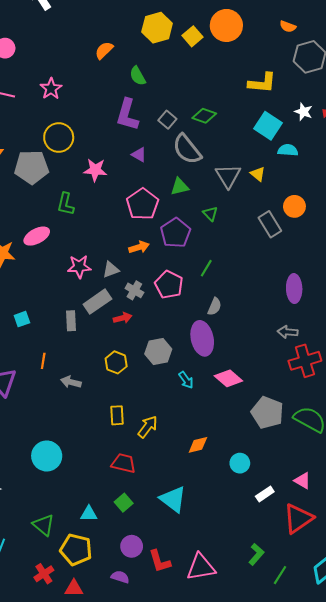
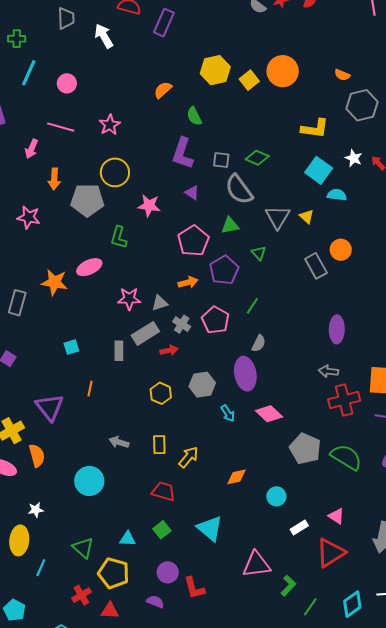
gray square: (167, 120) -> (221, 160), turned -36
gray arrow: (71, 382) -> (119, 442), moved
pink triangle: (201, 567) -> (256, 564), moved

